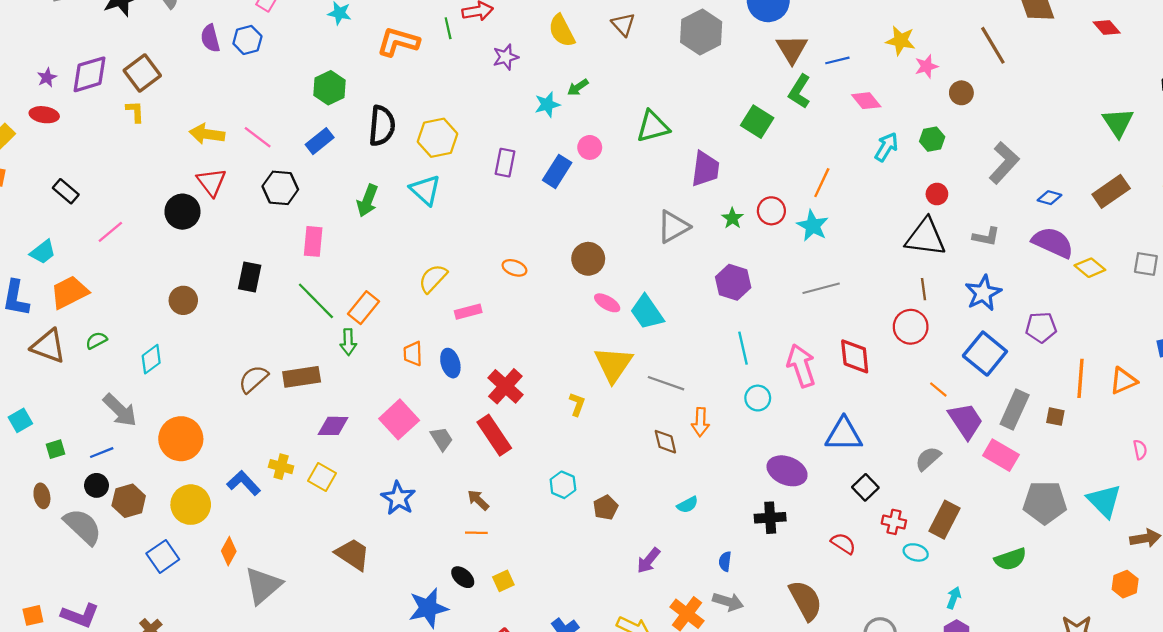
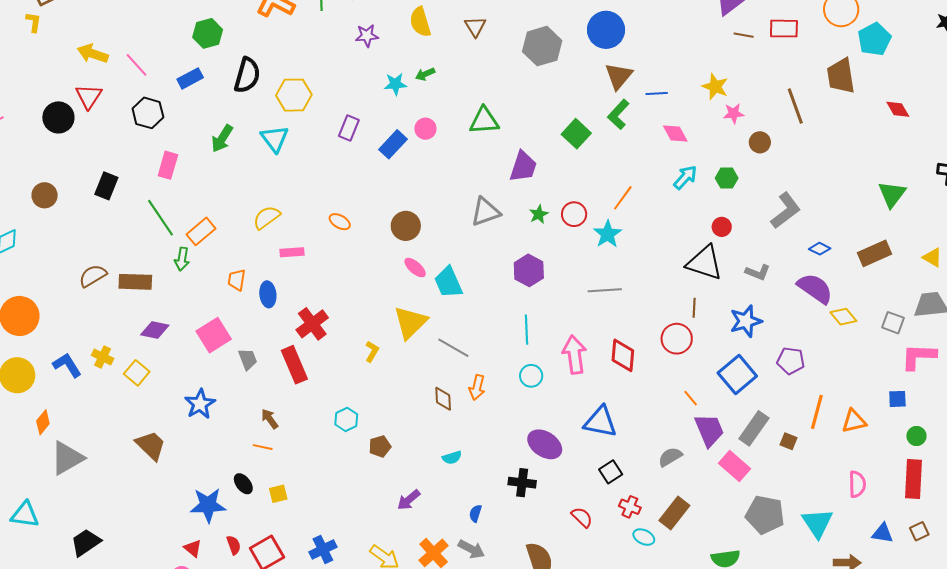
pink semicircle: (1140, 450) -> (857, 484), size x1.5

